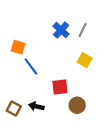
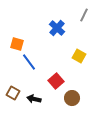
gray line: (83, 30) -> (84, 15), moved
red square: (60, 87) -> (56, 81), turned -35
brown square: (14, 108) -> (13, 93), moved

